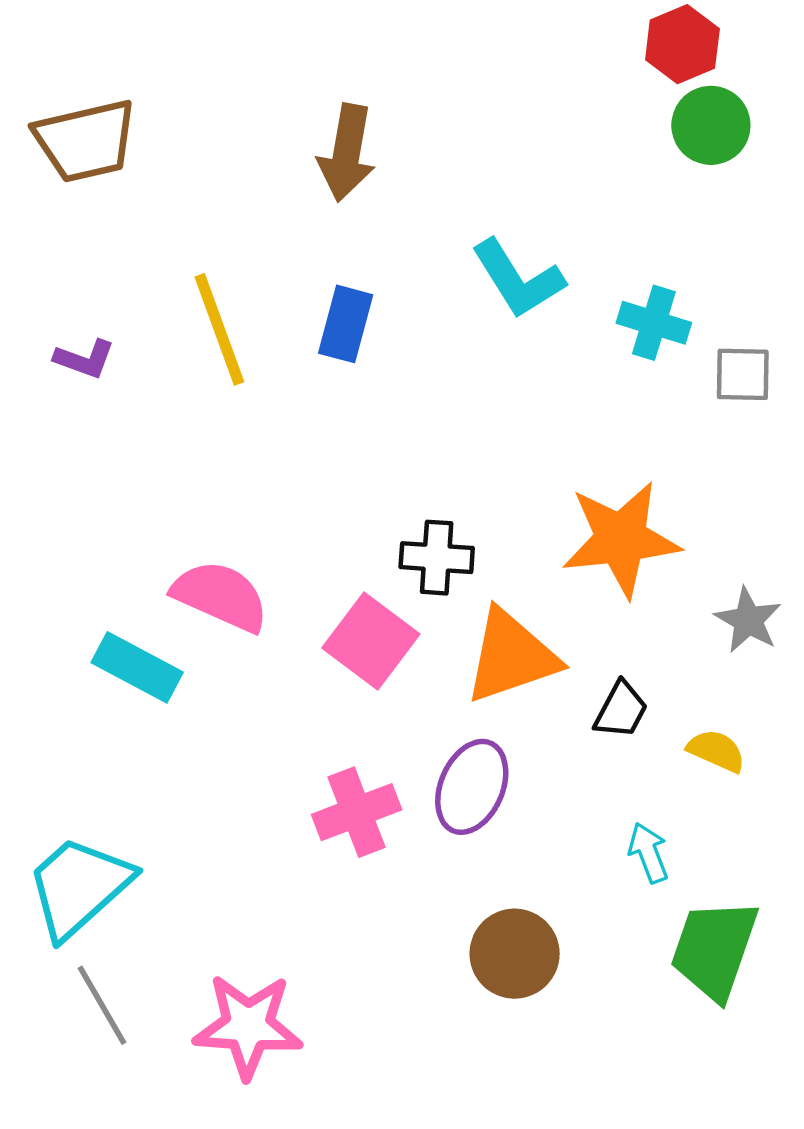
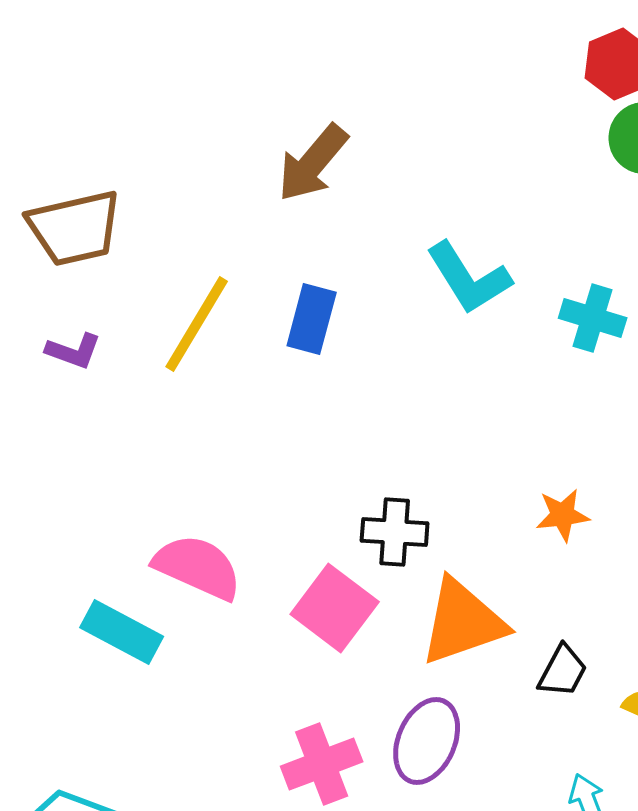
brown trapezoid: (86, 141) -> (75, 228), moved
brown arrow: (347, 153) -> (313, 163), turned 30
yellow line: (219, 329) -> (197, 324), turned 51
orange star: (621, 539) -> (563, 515), size x0.5

